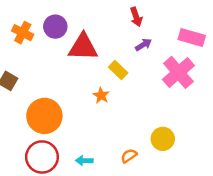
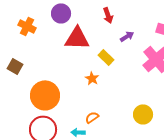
red arrow: (136, 17) -> (108, 15), moved
purple circle: (55, 27) -> (61, 13), moved
orange semicircle: (129, 156) -> (92, 117), moved

